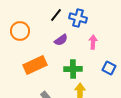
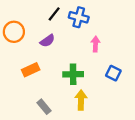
purple semicircle: (61, 40) -> (47, 41), moved
orange rectangle: (35, 65) -> (31, 70), size x0.7

